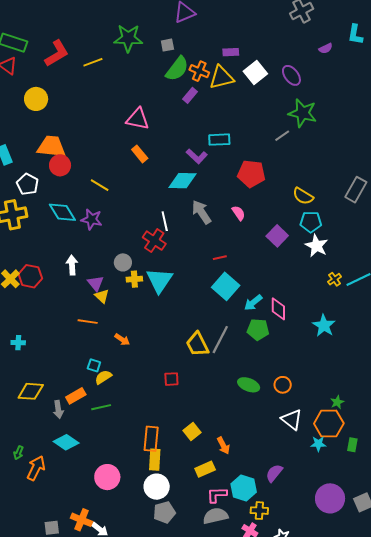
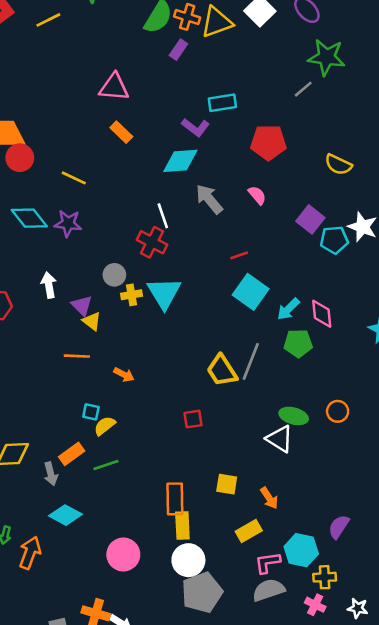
cyan pentagon: (311, 222) -> (334, 240), moved
white triangle: (292, 420) -> (280, 439), moved
yellow square: (192, 432) -> (227, 484), turned -36
gray pentagon: (164, 512) -> (202, 592), size x1.4

